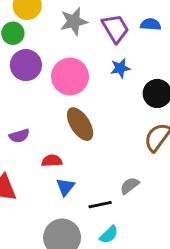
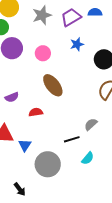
purple trapezoid: (115, 28) -> (71, 17), turned -85
pink circle: (70, 77) -> (43, 53), size x0.6
blue triangle: (65, 187) -> (25, 145), moved
cyan semicircle: (109, 235) -> (88, 158), moved

